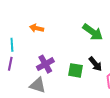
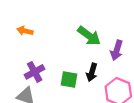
black arrow: (95, 64) -> (92, 72), turned 56

